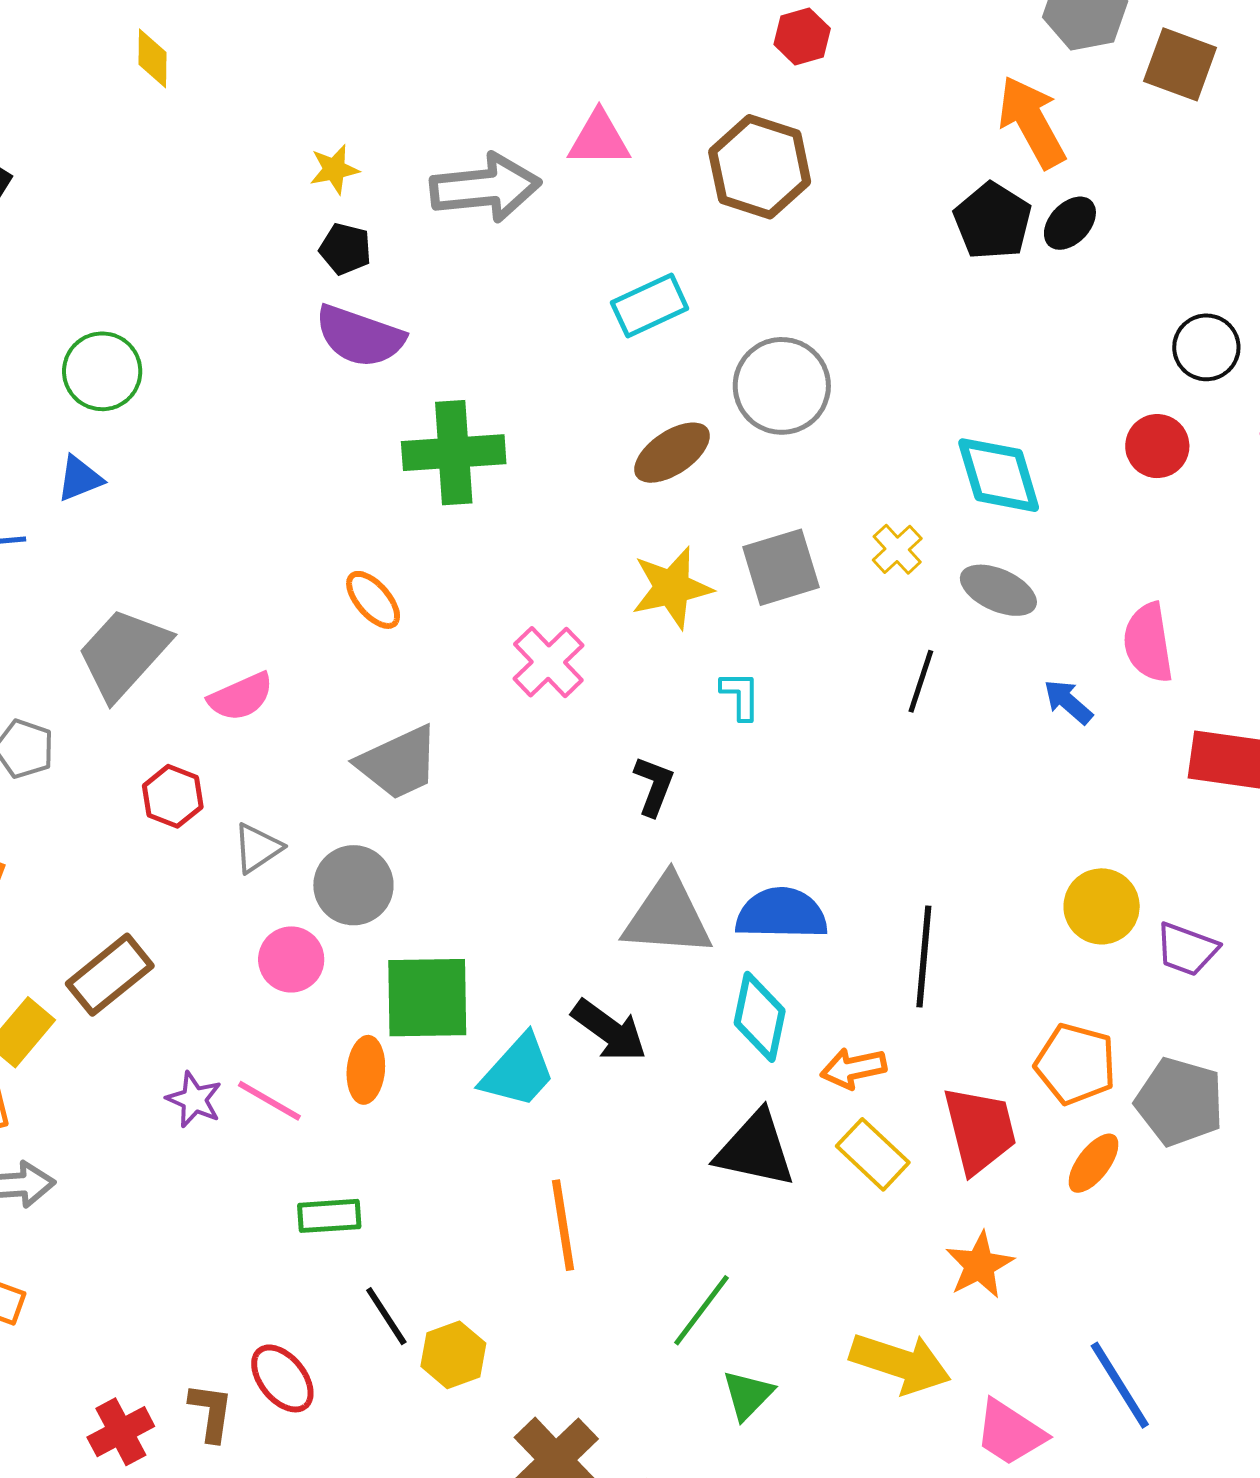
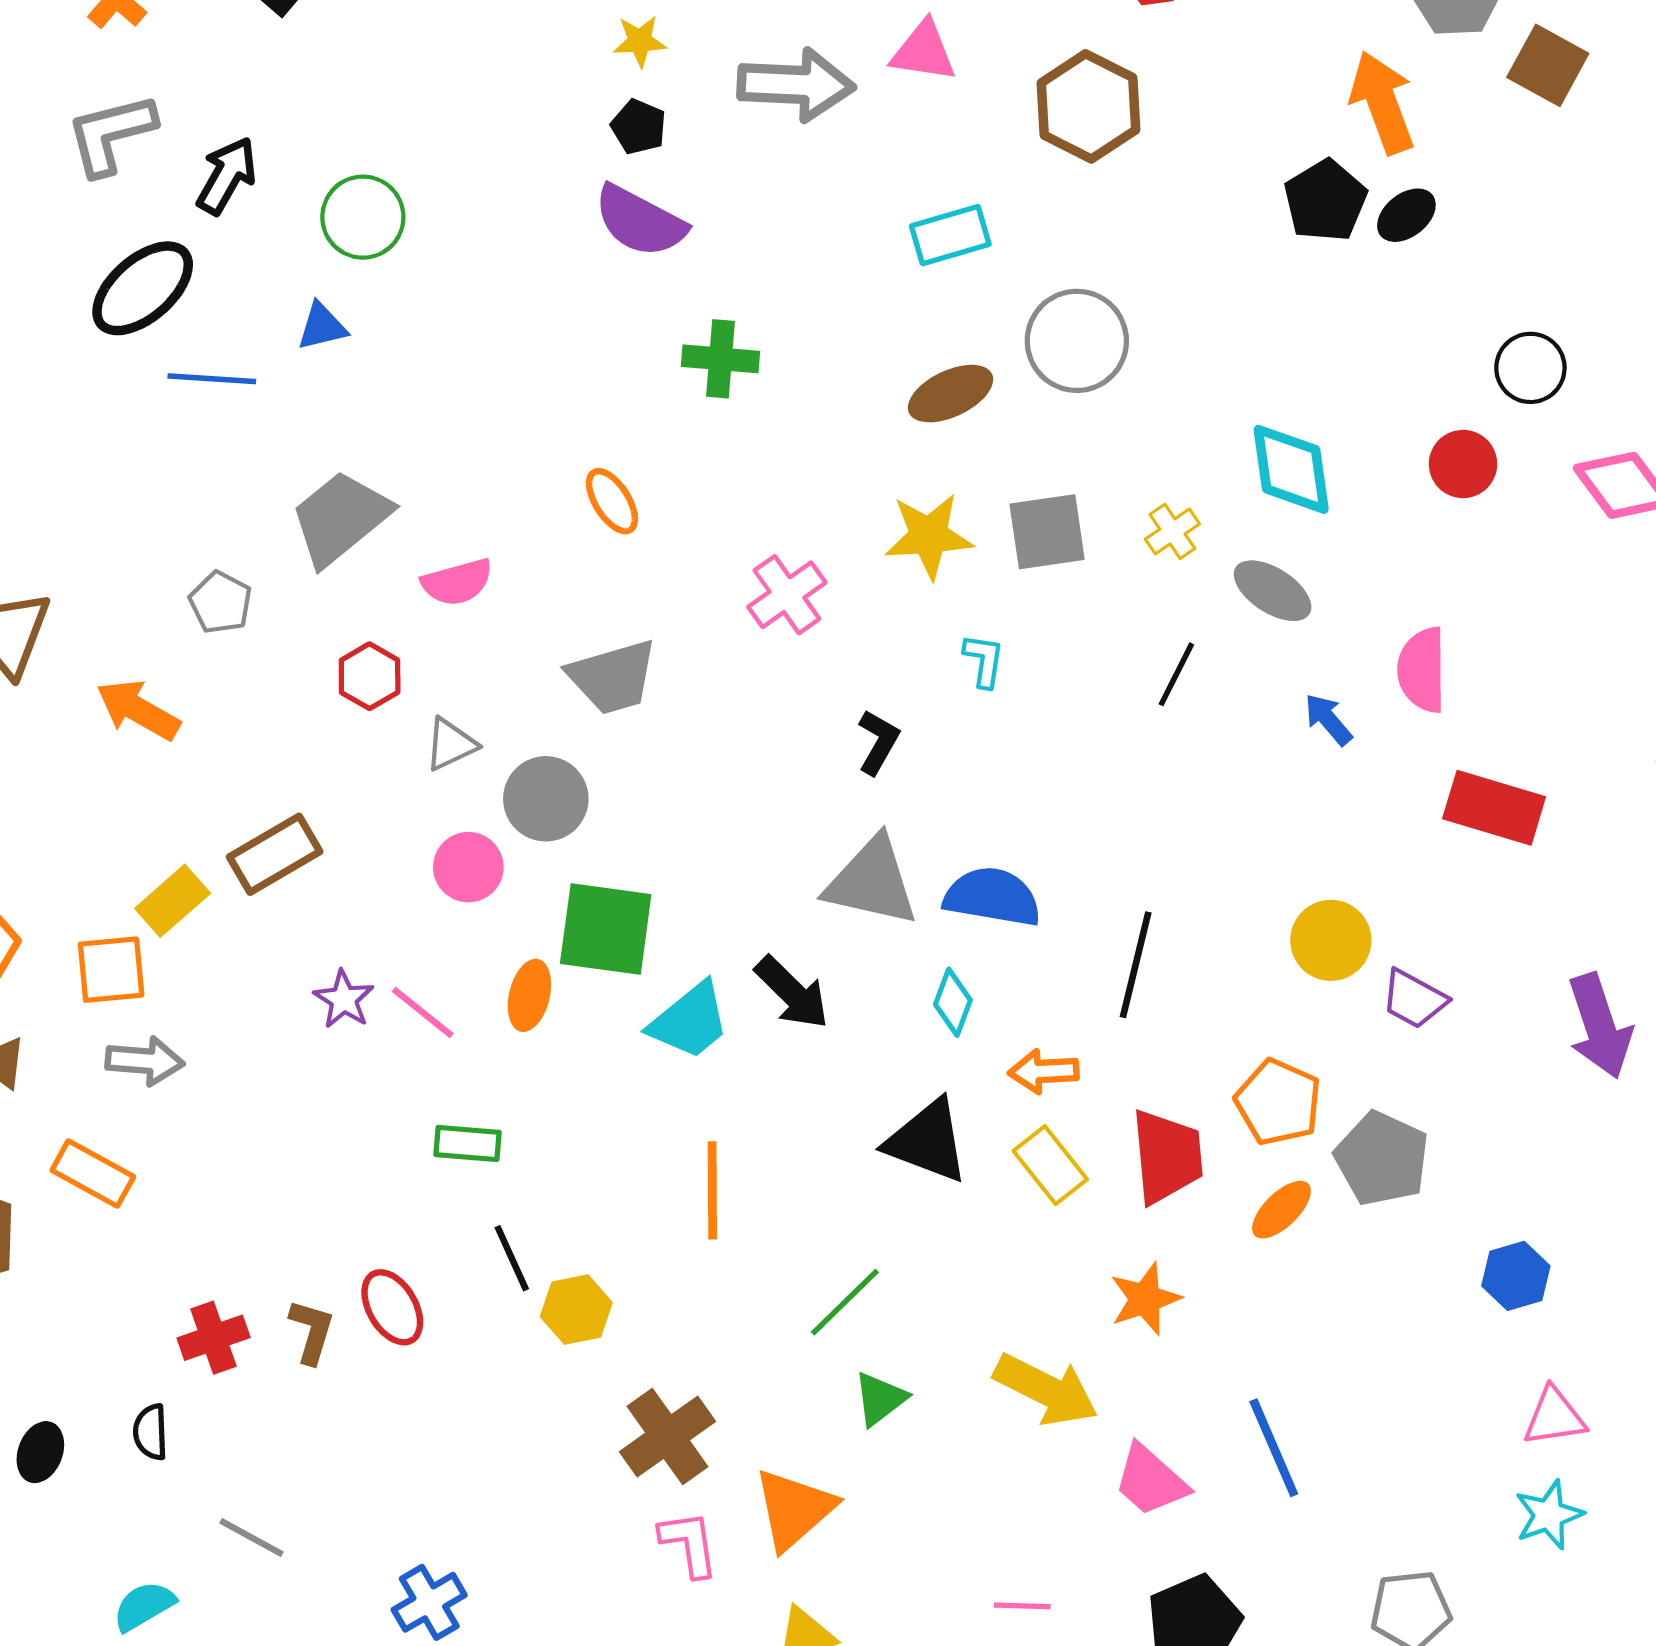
green cross: (454, 453) -> (720, 359), size x0.7
cyan diamond: (760, 1017) -> (953, 1002), size x0.7

